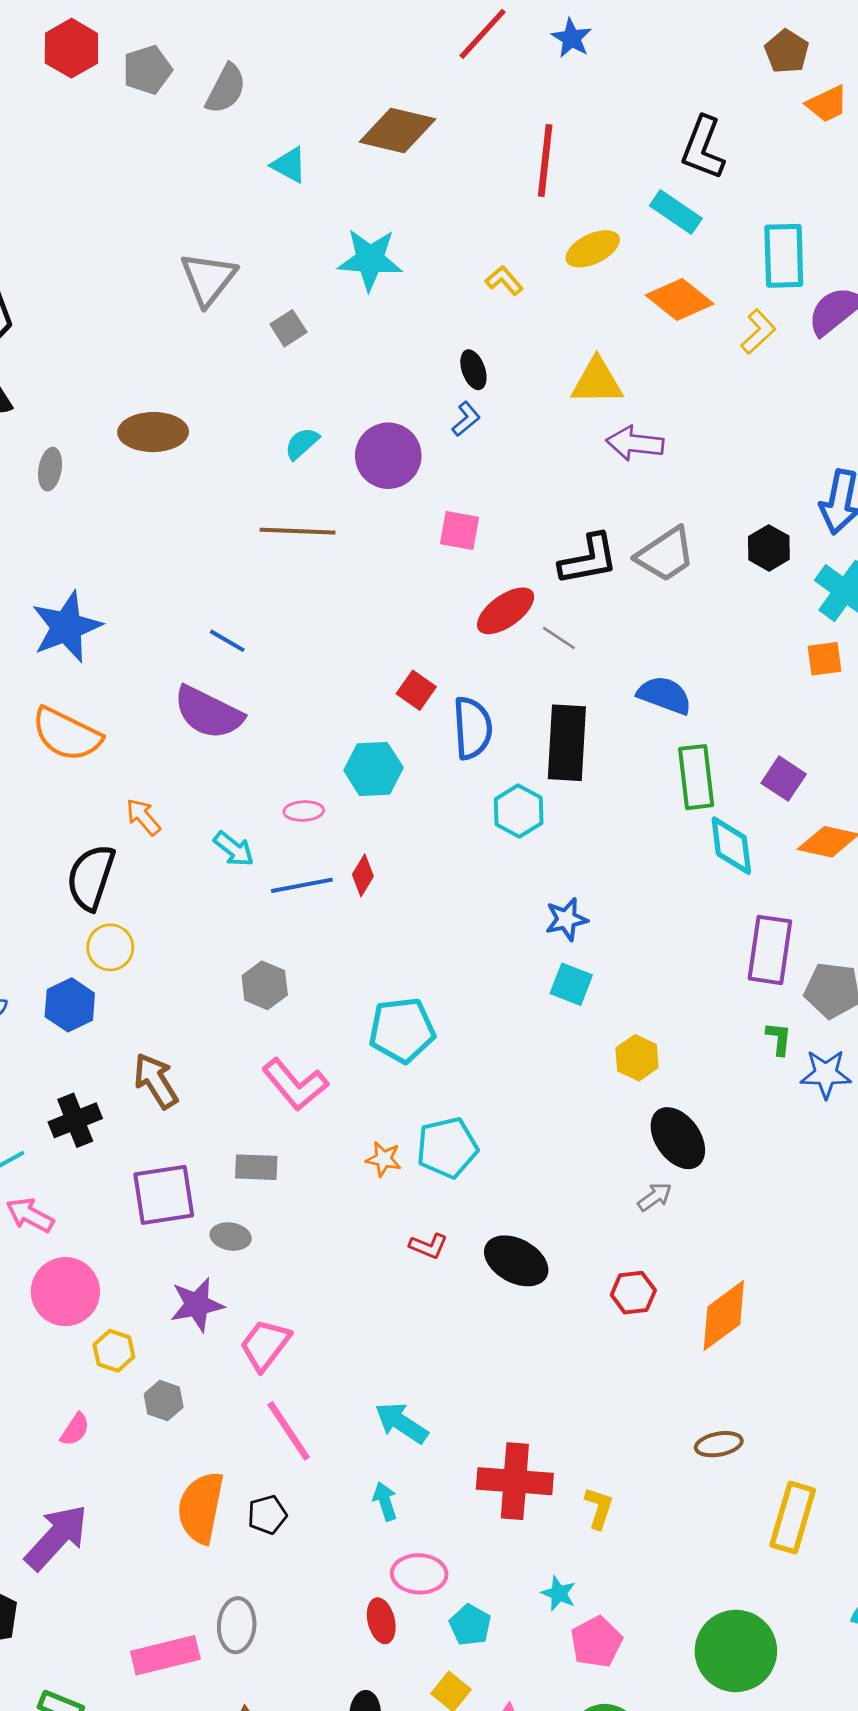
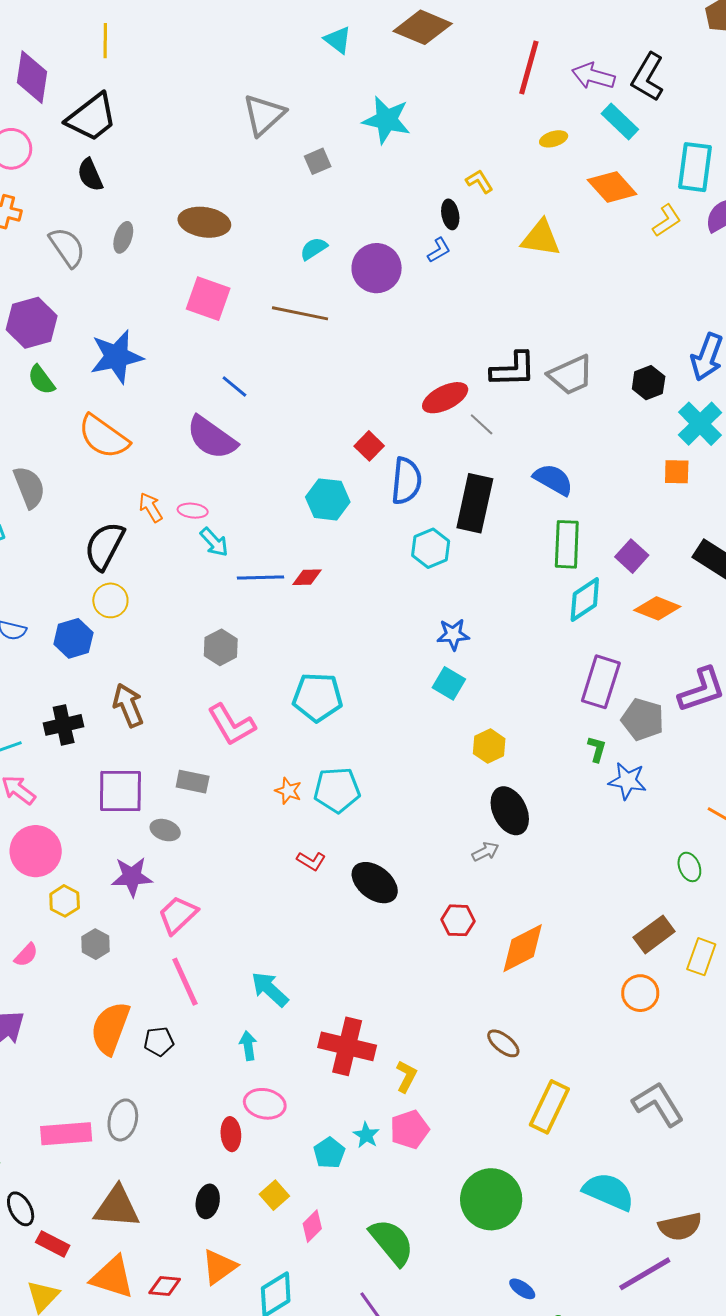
yellow ellipse: (593, 249) -> (554, 139), size x0.7
yellow L-shape: (504, 280) -> (479, 181), moved
purple arrow: (635, 443) -> (593, 76), moved
pink square: (459, 530) -> (208, 299), moved, size x1.4
pink ellipse: (304, 811) -> (193, 511), moved
cyan diamond: (731, 846) -> (585, 600), turned 54
red diamond: (363, 875) -> (307, 577), turned 48
brown ellipse: (719, 1444) -> (503, 1043), turned 40
cyan pentagon: (470, 1625) -> (329, 1153), moved
pink pentagon: (596, 1642) -> (410, 1129), moved

